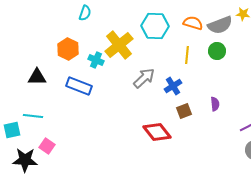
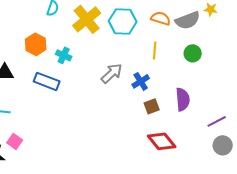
yellow cross: (119, 45) -> (87, 19), moved
green circle: (217, 51) -> (193, 53), moved
purple semicircle: (215, 104) -> (183, 99), size x1.6
red diamond: (157, 132) -> (162, 141), moved

